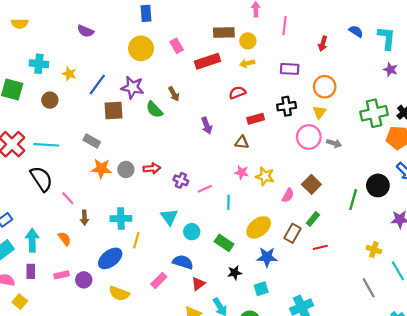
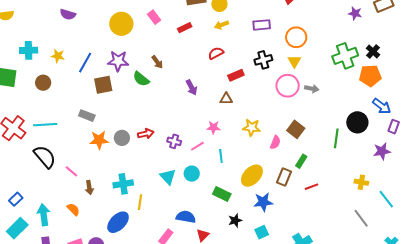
red rectangle: (208, 61) -> (185, 28), size x0.6
pink star: (242, 172) -> (214, 127), moved
cyan circle: (192, 232) -> (192, 174), moved

